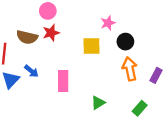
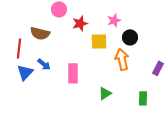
red star: (51, 33) -> (80, 23), moved
orange arrow: (130, 69) -> (122, 59), moved
green rectangle: (140, 108) -> (143, 98), turned -40

